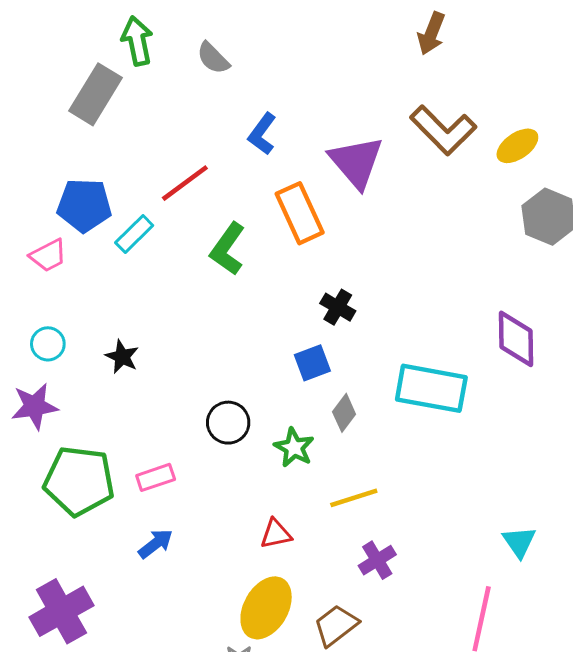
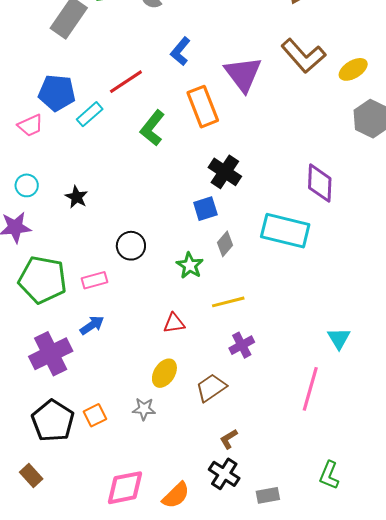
black cross: (338, 307) -> (225, 172), size x1.4
purple diamond: (516, 339) -> (320, 183), moved
black circle: (228, 423) -> (131, 246), moved
yellow ellipse: (266, 608) -> (164, 373), size x0.7
purple cross: (61, 611) -> (51, 354), moved

